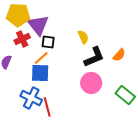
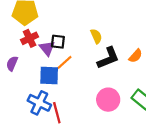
purple triangle: (38, 25) -> (47, 48), moved, size x0.7
orange line: (41, 58) -> (64, 62), moved
pink circle: (91, 83) -> (108, 100), moved

